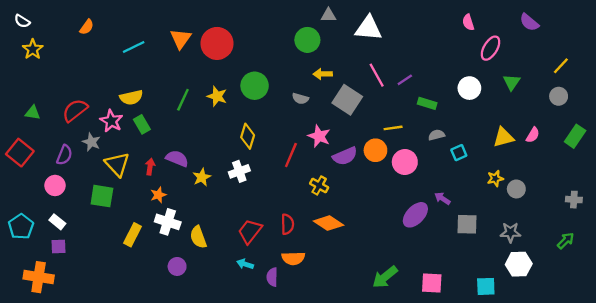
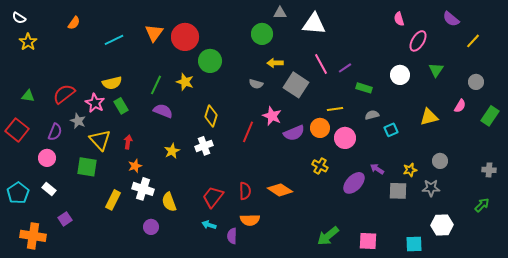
yellow line: (561, 66) -> (473, 41), moved
green circle: (255, 86) -> (210, 61), moved
pink semicircle: (533, 135) -> (460, 106), moved
purple semicircle: (177, 158) -> (163, 111), moved
yellow star: (495, 178) -> (410, 170), moved
yellow cross: (319, 185) -> (320, 166), moved
gray star: (510, 232) -> (431, 188), moved
purple square: (59, 247) -> (65, 219), moved, turned -32

